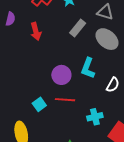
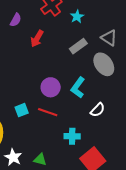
red arrow: (36, 31) -> (37, 39), turned 30

